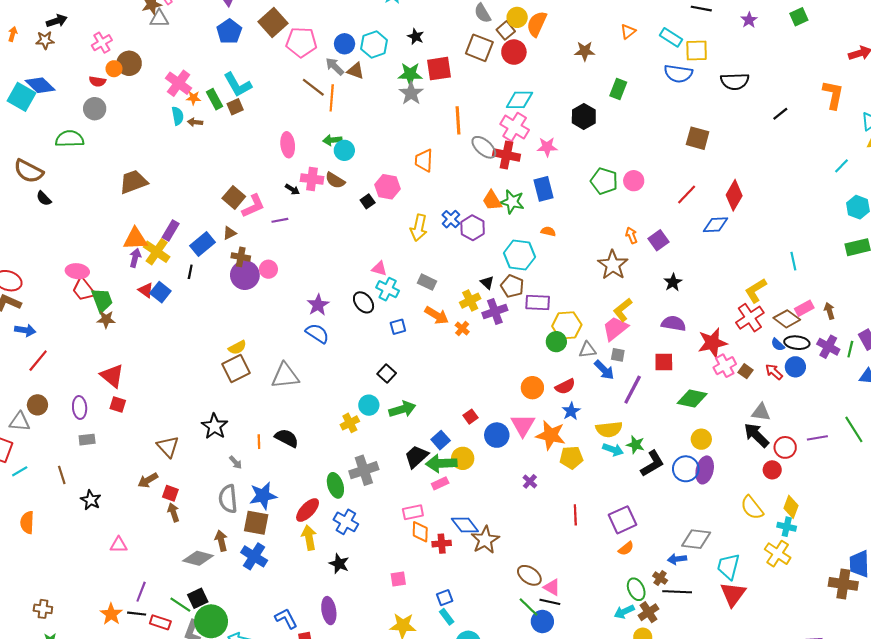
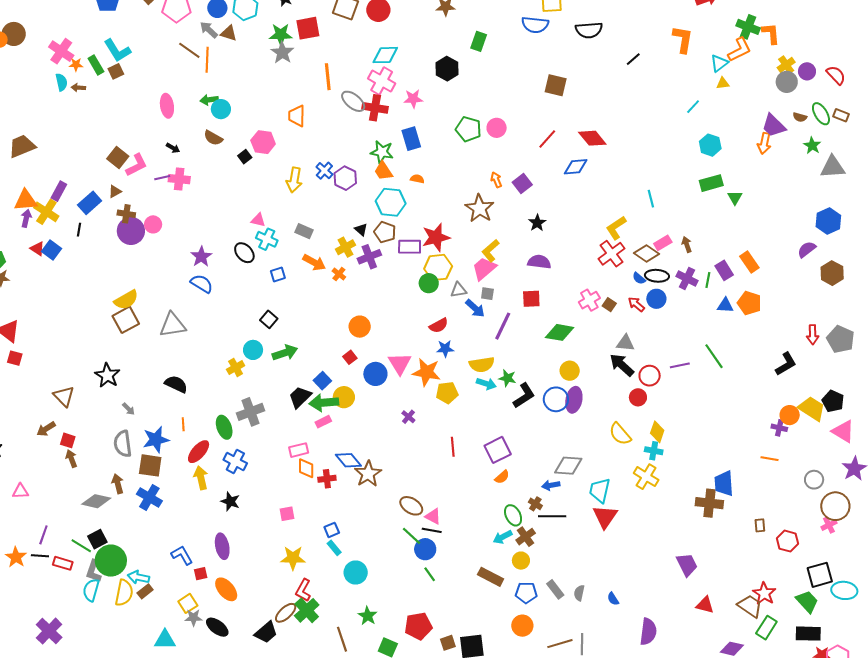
pink cross: (312, 179) -> (179, 179), moved
red diamond: (734, 195) -> (592, 138), turned -68
orange trapezoid: (492, 201) -> (383, 171), moved
red star: (712, 343) -> (436, 237), moved
yellow semicircle: (237, 347) -> (126, 300), size x1.4
orange circle: (532, 388) -> (360, 327), moved
blue star: (571, 411) -> (445, 349), turned 30
orange line: (259, 442) -> (183, 424), moved

